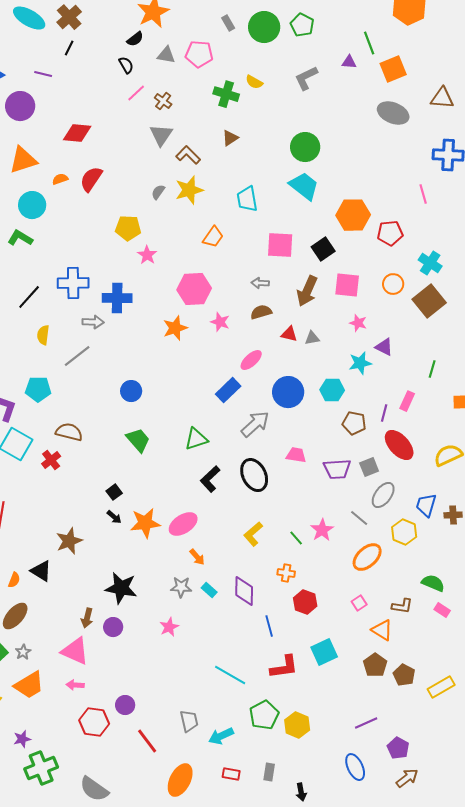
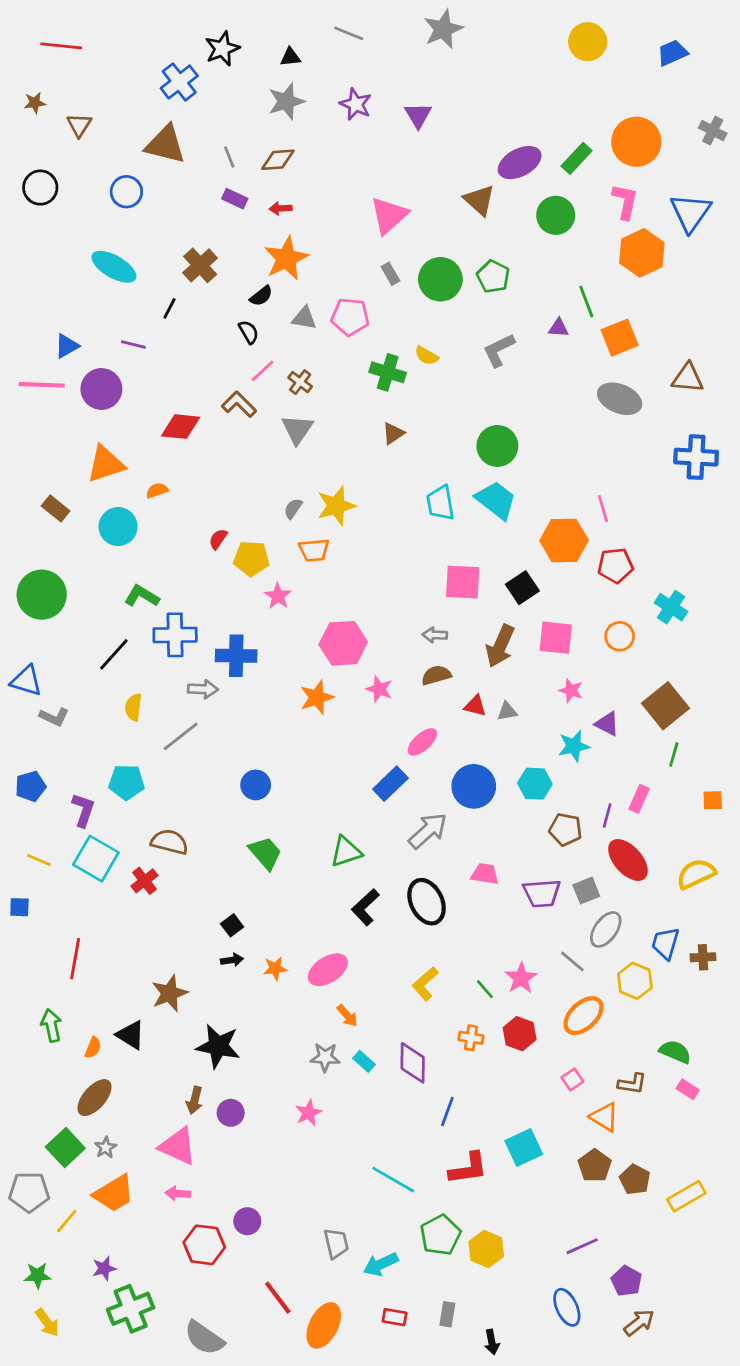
brown cross: (69, 17) -> (200, 265), moved
brown L-shape: (188, 155) -> (239, 404), moved
red semicircle: (91, 179) -> (218, 539), moved, size x0.6
pink line: (423, 194) -> (603, 508), moved
cyan trapezoid: (247, 199) -> (440, 503), moved
orange trapezoid: (213, 237) -> (314, 550), moved, turned 50
green L-shape: (20, 238) -> (142, 596), moved
brown square: (429, 301) -> (665, 706), moved
black arrow: (114, 517) -> (232, 960), turned -49
orange star: (145, 523) -> (275, 968), size x0.6
black star: (121, 588) -> (218, 1046), moved
red hexagon: (305, 602) -> (520, 1034), moved
blue line: (269, 626) -> (447, 1111), turned 35
red line: (147, 741) -> (278, 1298), moved

